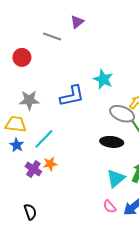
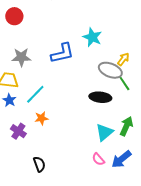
purple cross: (33, 169) -> (18, 131), moved
black semicircle: (30, 212) -> (39, 164), moved

